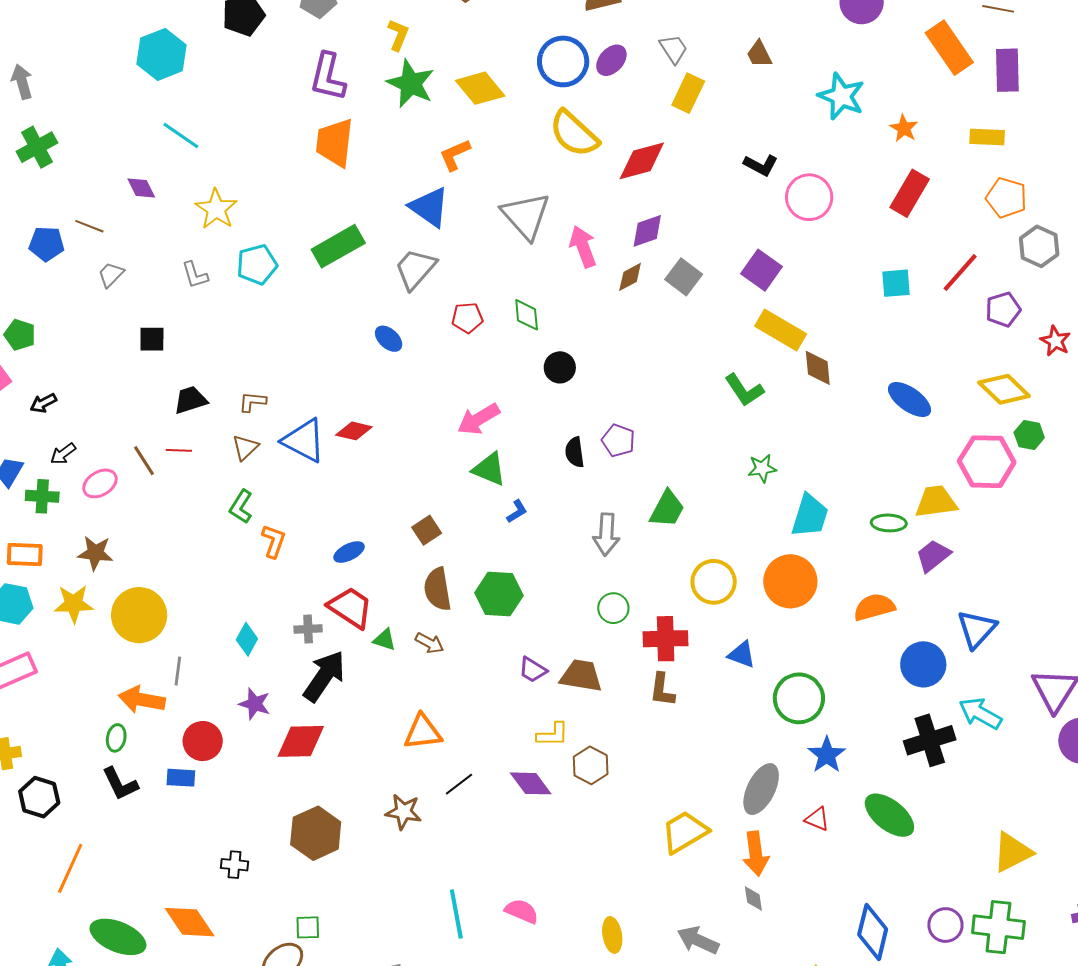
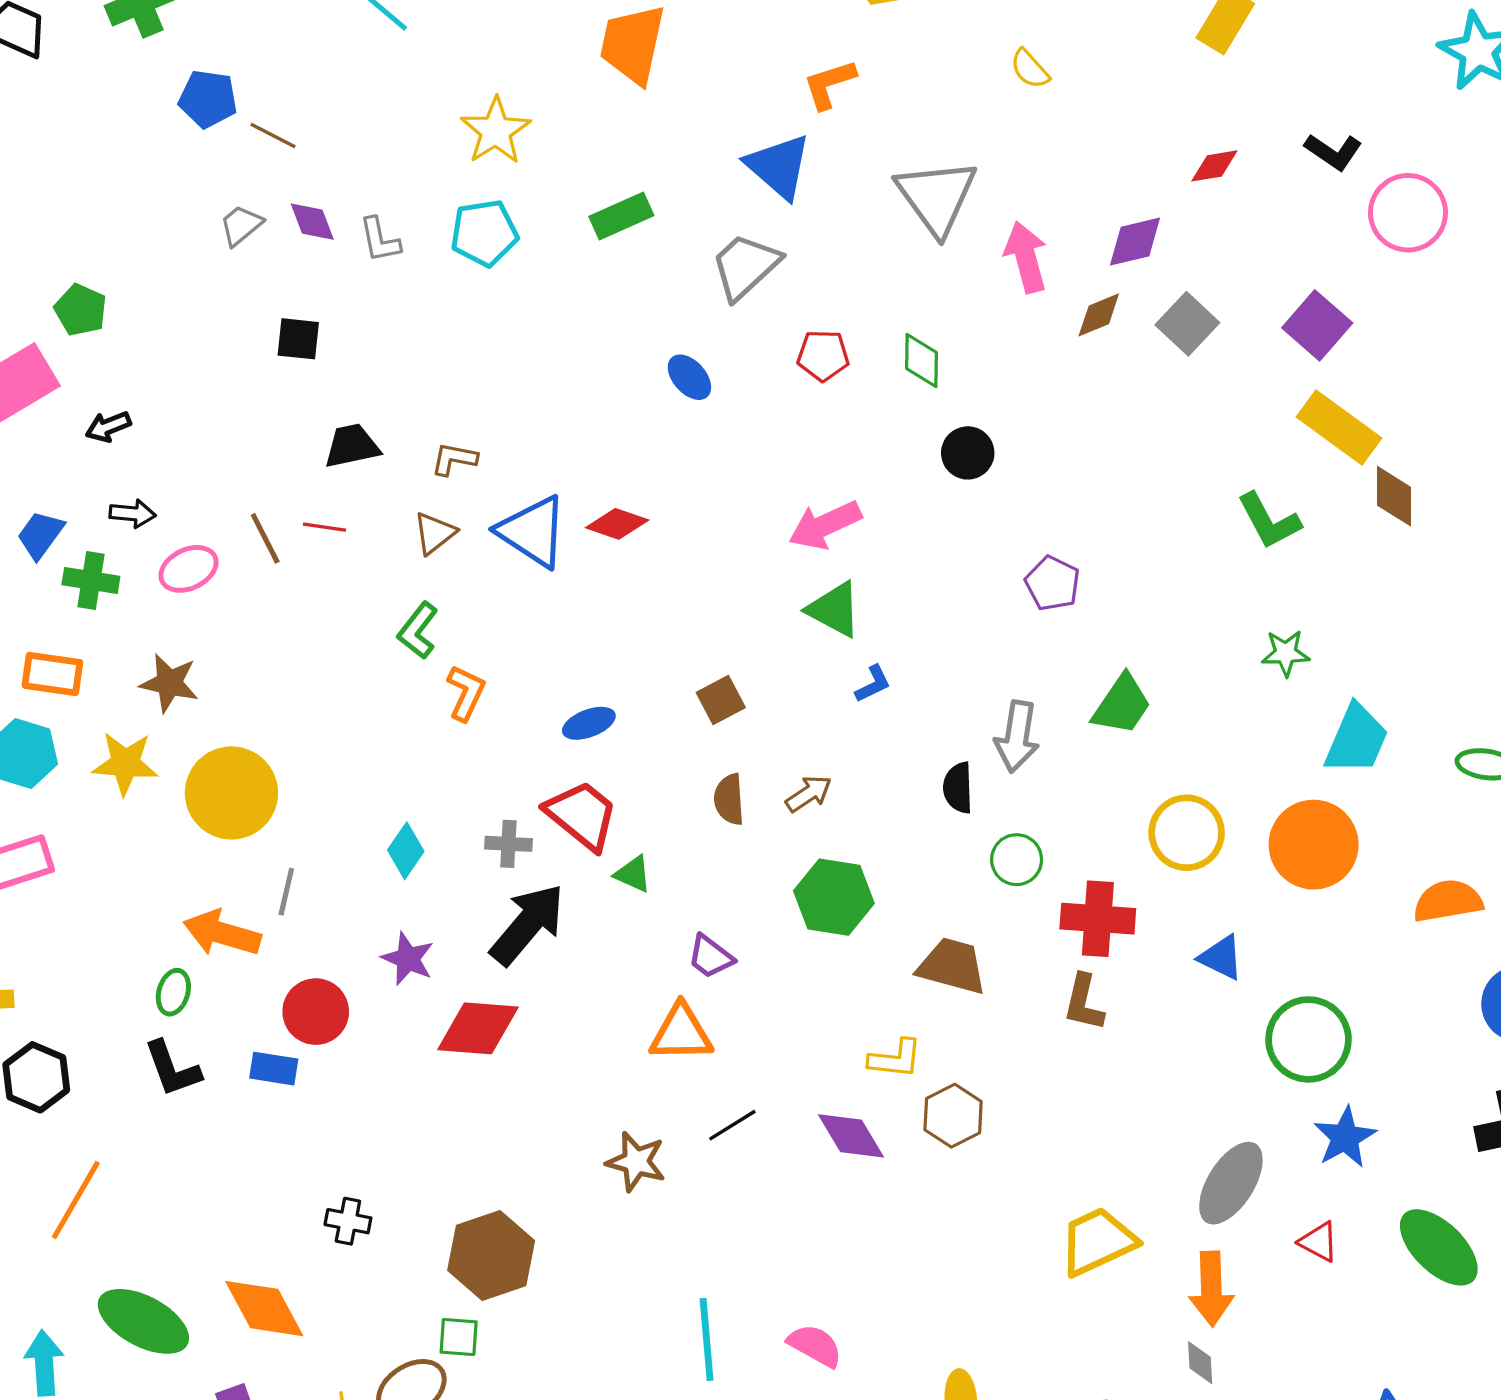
yellow semicircle: (574, 134) -> (1030, 69), size x0.5
red diamond: (642, 161) -> (1214, 166), moved, size x0.6
purple diamond: (141, 188) -> (312, 222), moved
yellow star: (216, 209) -> (496, 131), moved
brown line: (89, 226) -> (273, 136), moved
blue pentagon: (47, 244) -> (208, 99), moved
green rectangle: (338, 246) -> (621, 216), size x0.7
black semicircle: (575, 452) -> (958, 788), moved
black arrow: (63, 454) -> (132, 514), turned -144
brown semicircle: (438, 589) -> (729, 799), size x0.7
green hexagon: (499, 594) -> (834, 897), moved
brown arrow: (430, 643) -> (809, 794), moved, turned -68
purple trapezoid: (533, 670) -> (710, 957), moved
brown hexagon: (316, 833) -> (491, 1256), moved

